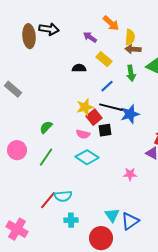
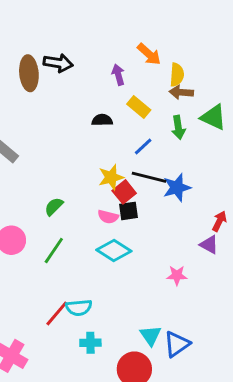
purple arrow: (90, 37) -> (118, 75), turned 40
black square: (105, 130) -> (129, 211), moved

